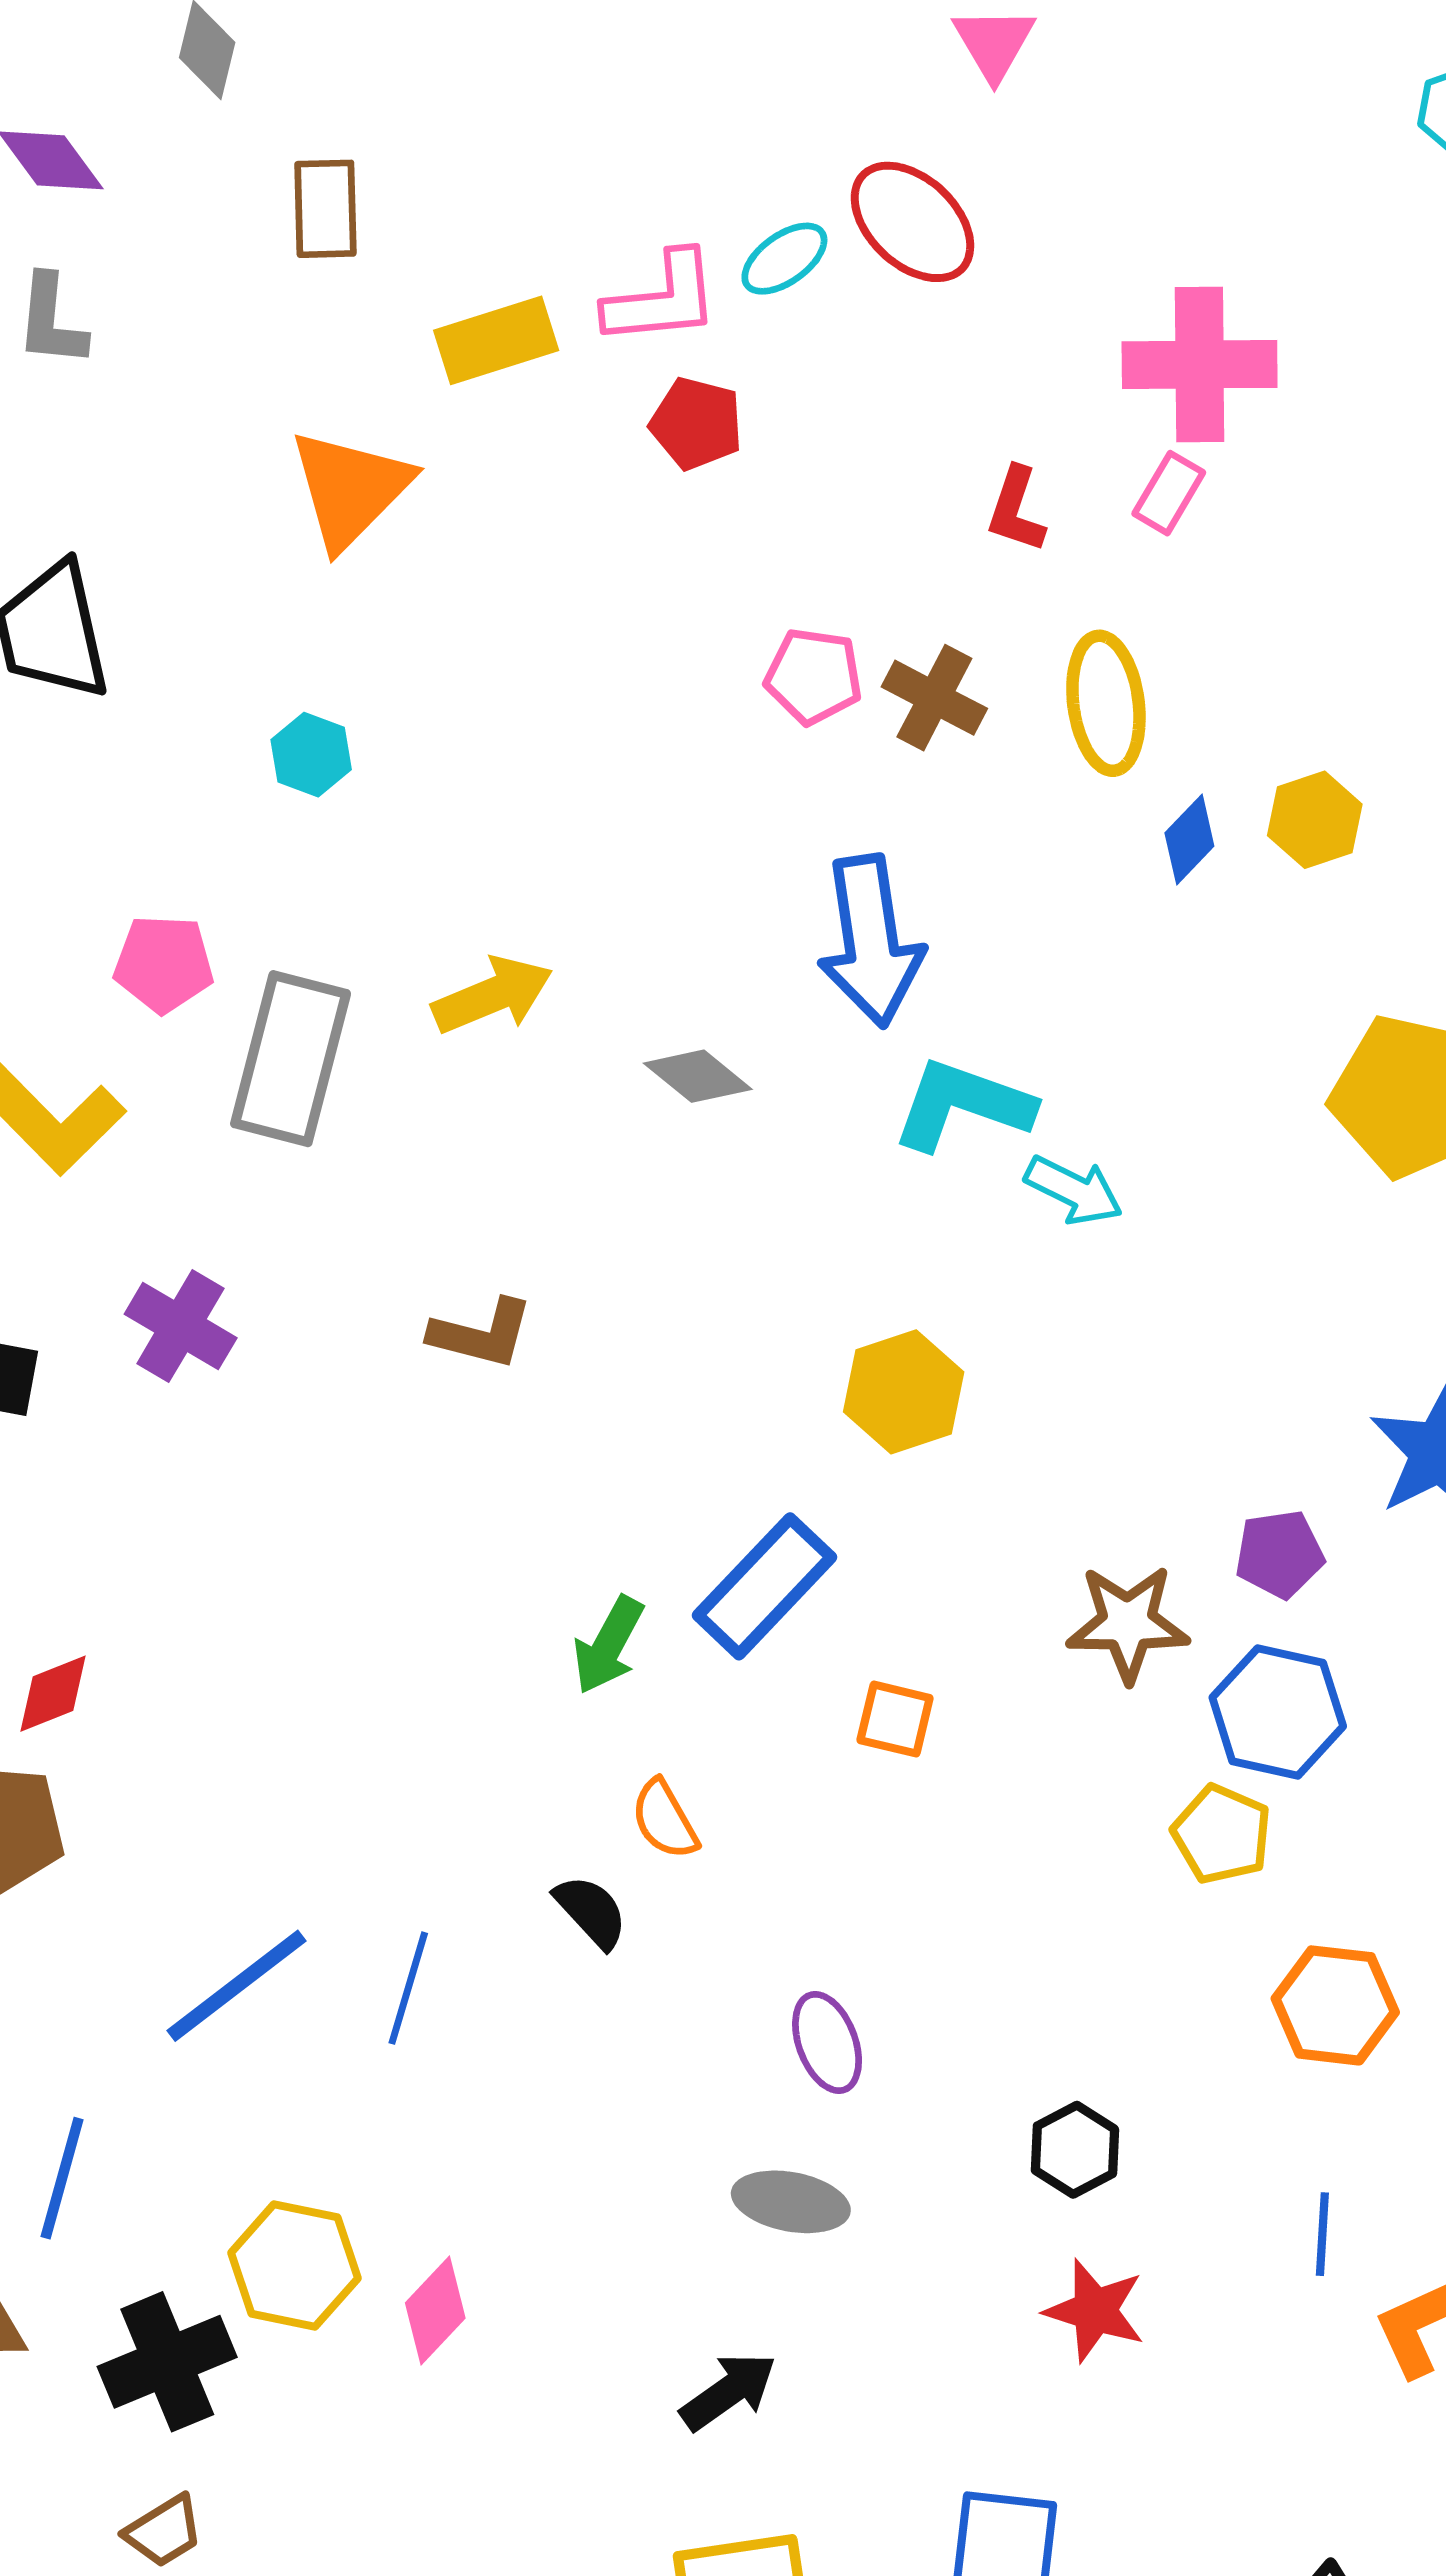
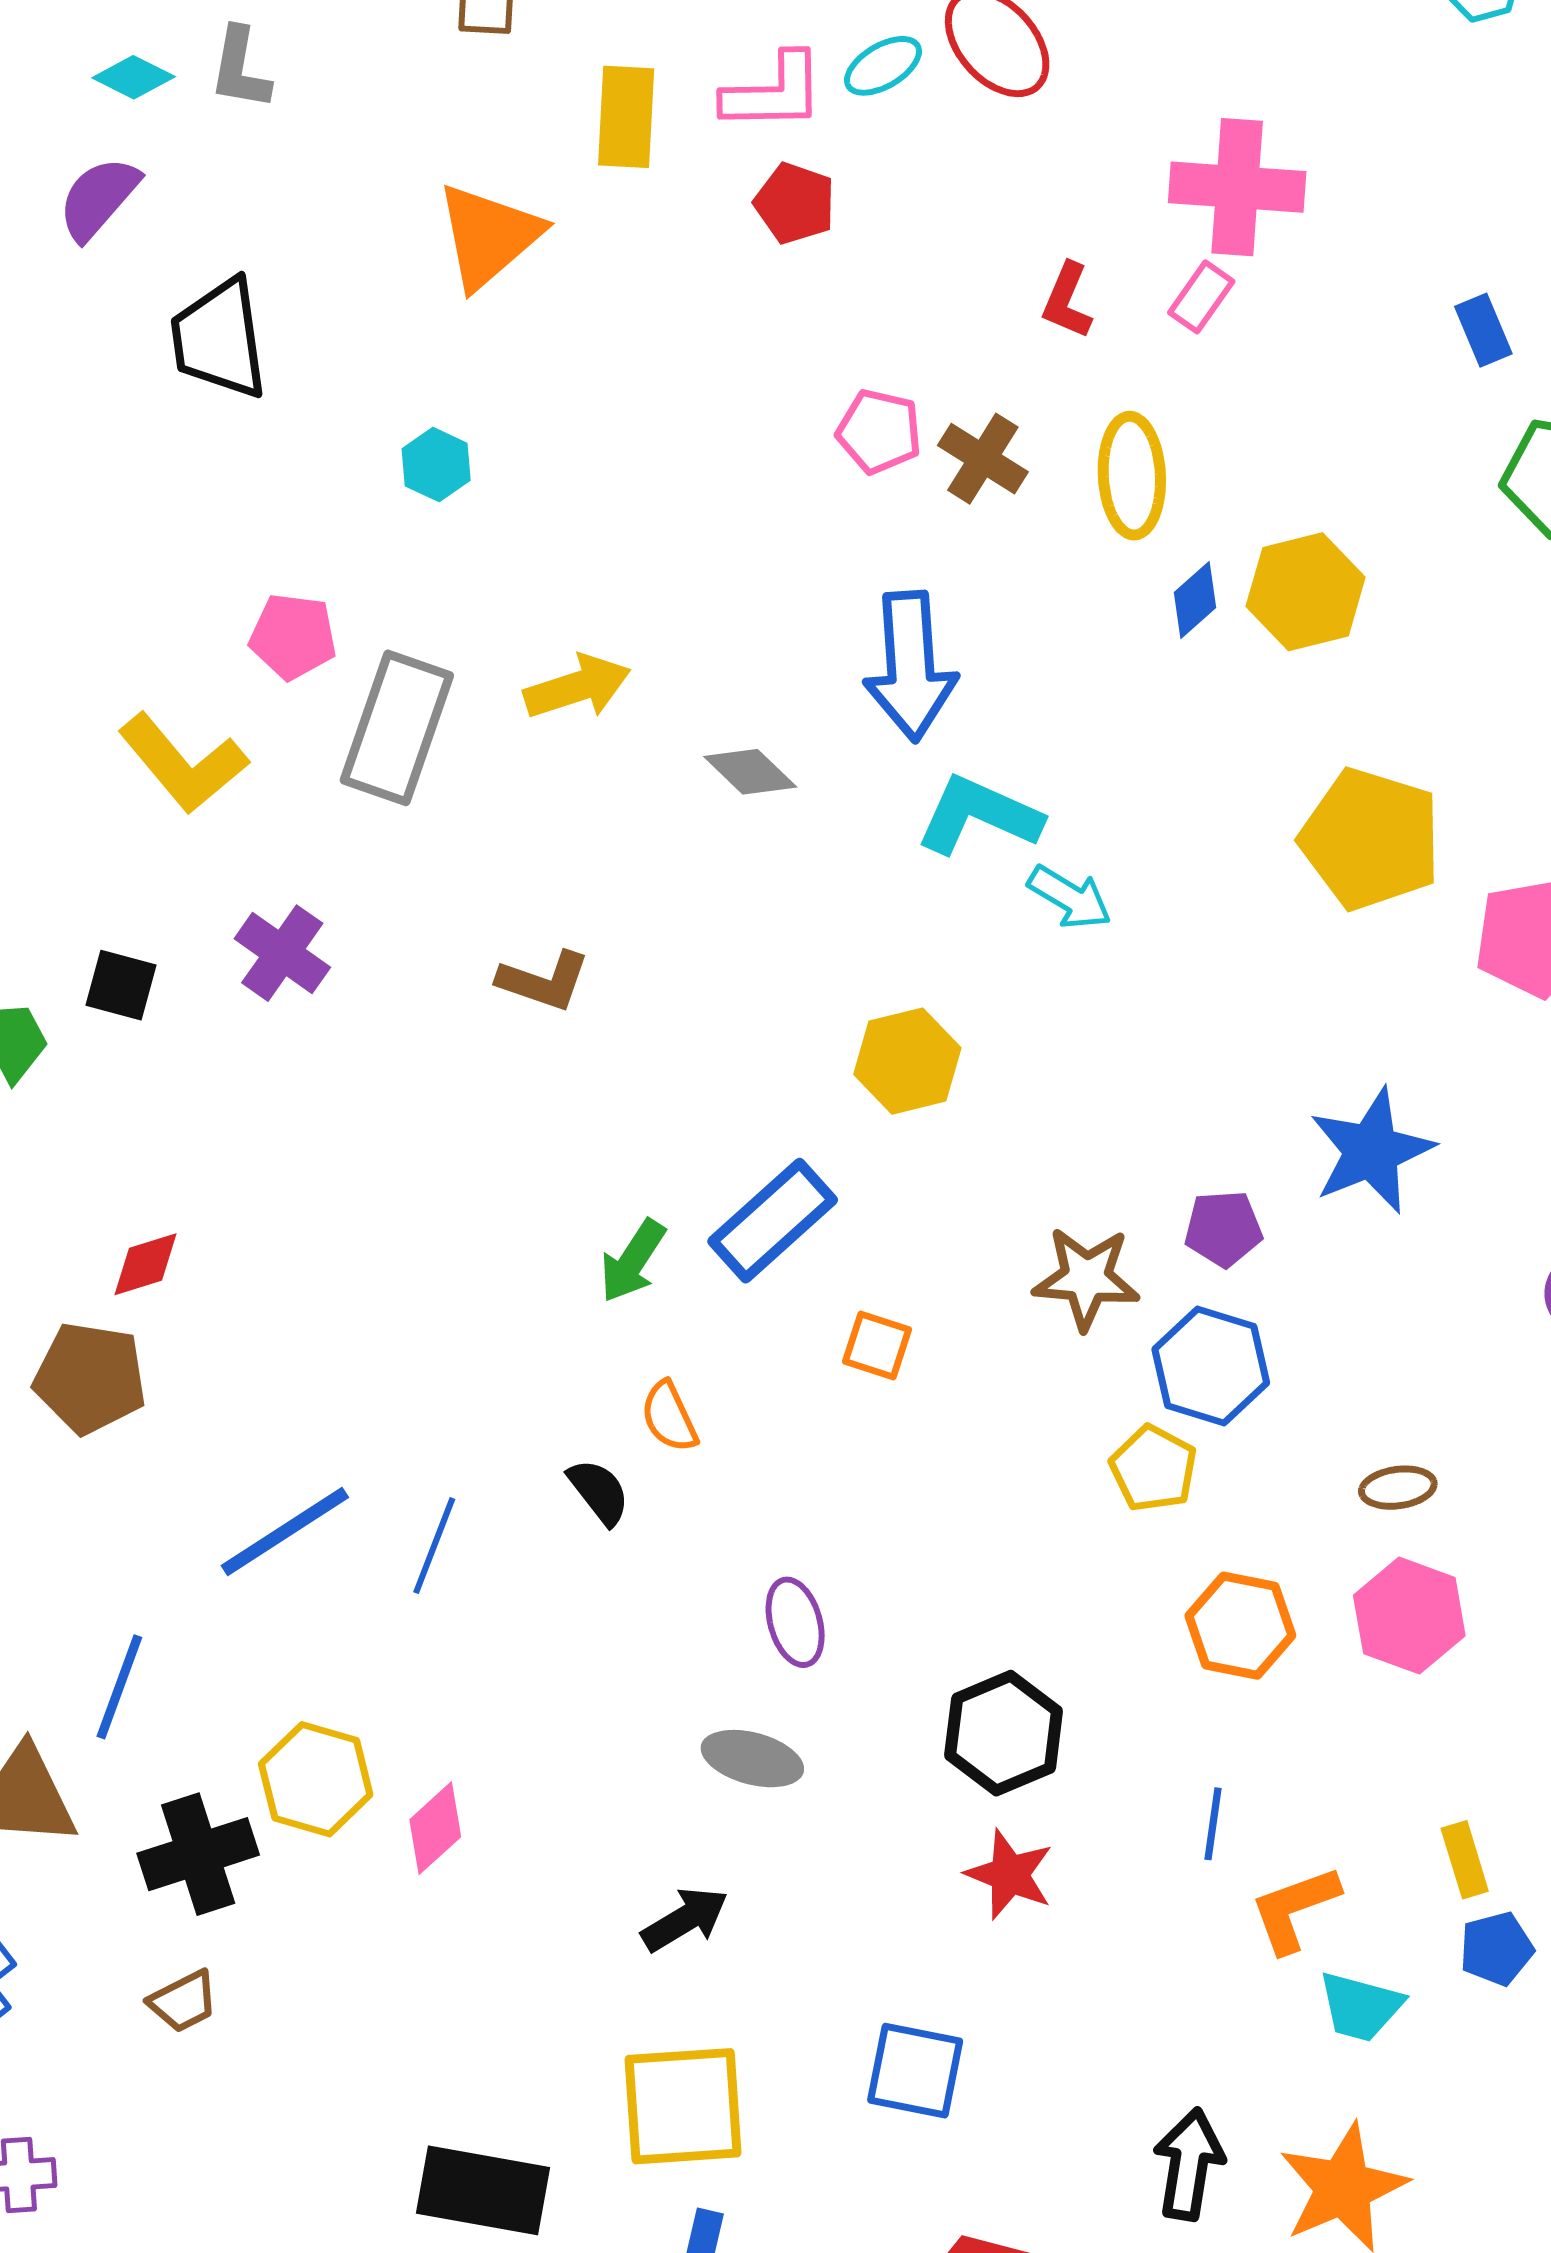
yellow rectangle: (496, 340) -> (626, 117), turned -74
yellow hexagon: (1315, 820) -> (1306, 592), size x1.4
black hexagon: (1075, 2150) -> (1004, 1733), size x1.5

